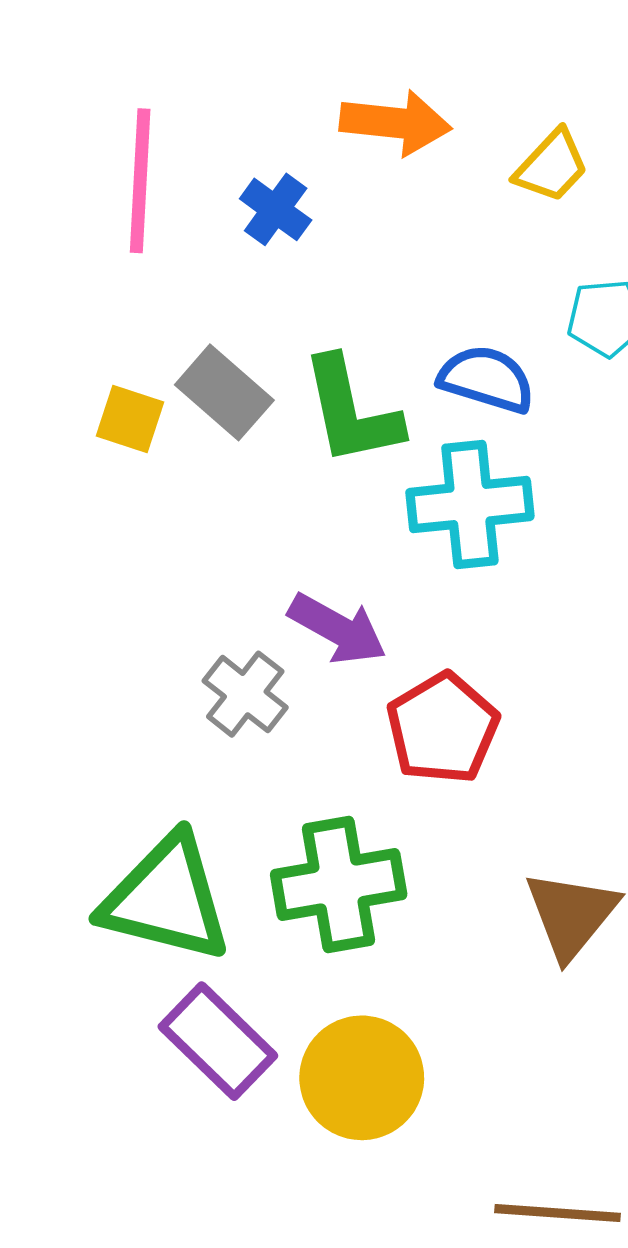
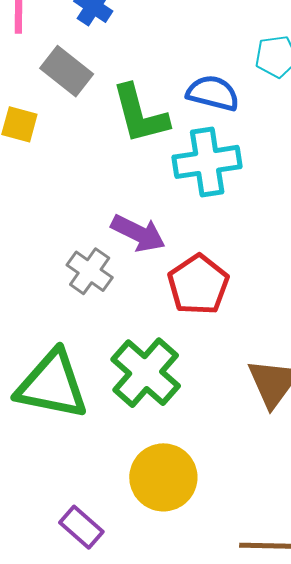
gray rectangle: (224, 392) -> (67, 71), moved
green cross: (339, 885) -> (146, 373), turned -36
purple rectangle: (218, 1041) -> (81, 527), moved, size x0.7

